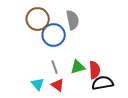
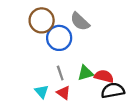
gray semicircle: (73, 20) -> (80, 22), turned 144
red semicircle: (95, 70) -> (104, 76), turned -72

